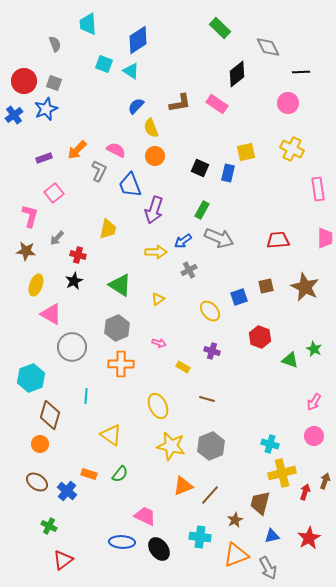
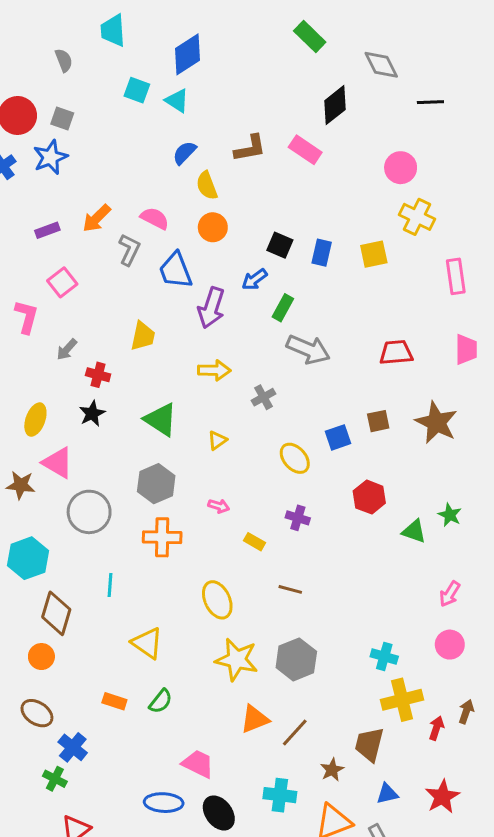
pink circle: (288, 103) -> (401, 168), moved
yellow square: (246, 152) -> (374, 254), moved
blue arrow: (183, 241) -> (255, 279), moved
brown star: (26, 251) -> (21, 485), moved
blue cross: (67, 491) -> (73, 747), moved

